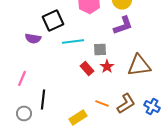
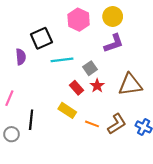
purple semicircle: (33, 38) -> (21, 57), turned -105
gray square: (100, 49) -> (90, 68), turned -32
yellow rectangle: (78, 117) -> (67, 110), moved, turned 66

